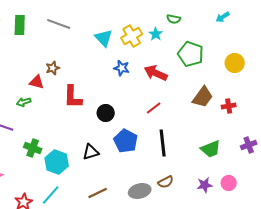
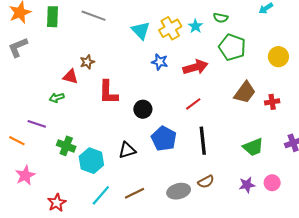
green semicircle: (174, 19) -> (221, 18), moved
red arrow: (156, 73) -> (195, 67), turned 140
cyan line: (51, 195) -> (101, 195), moved

